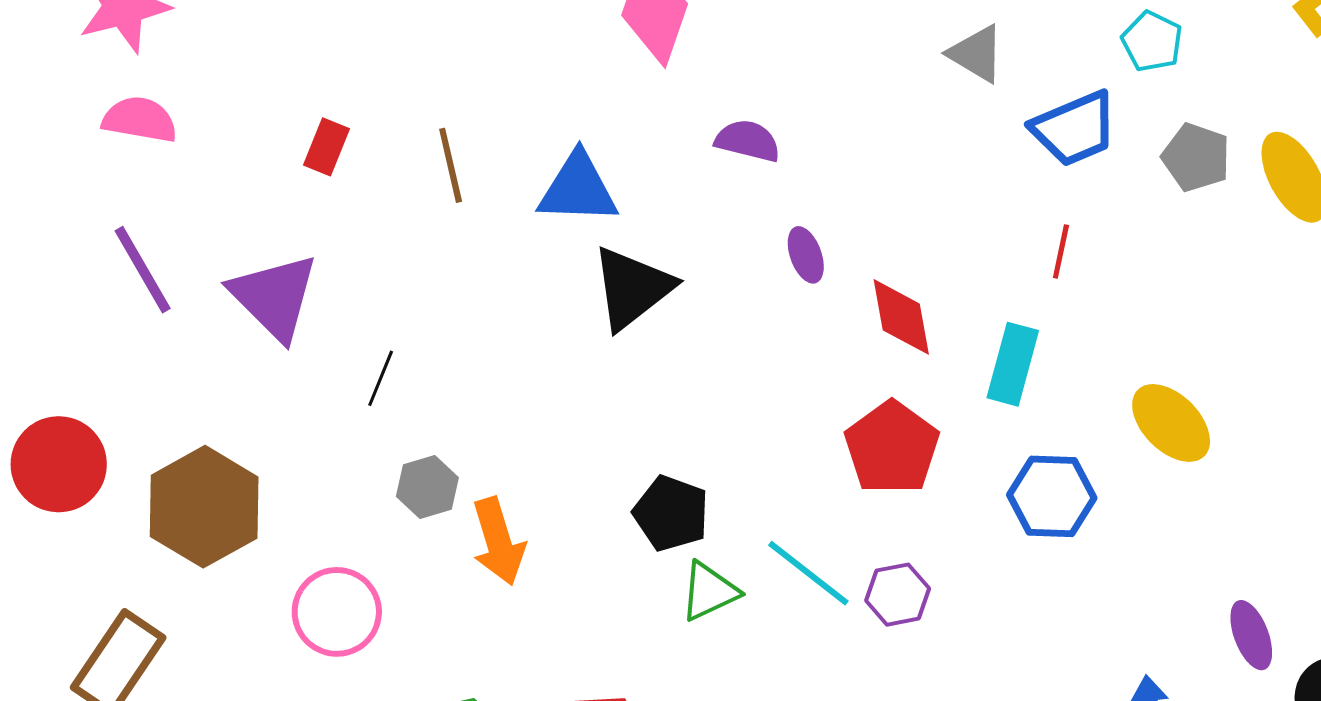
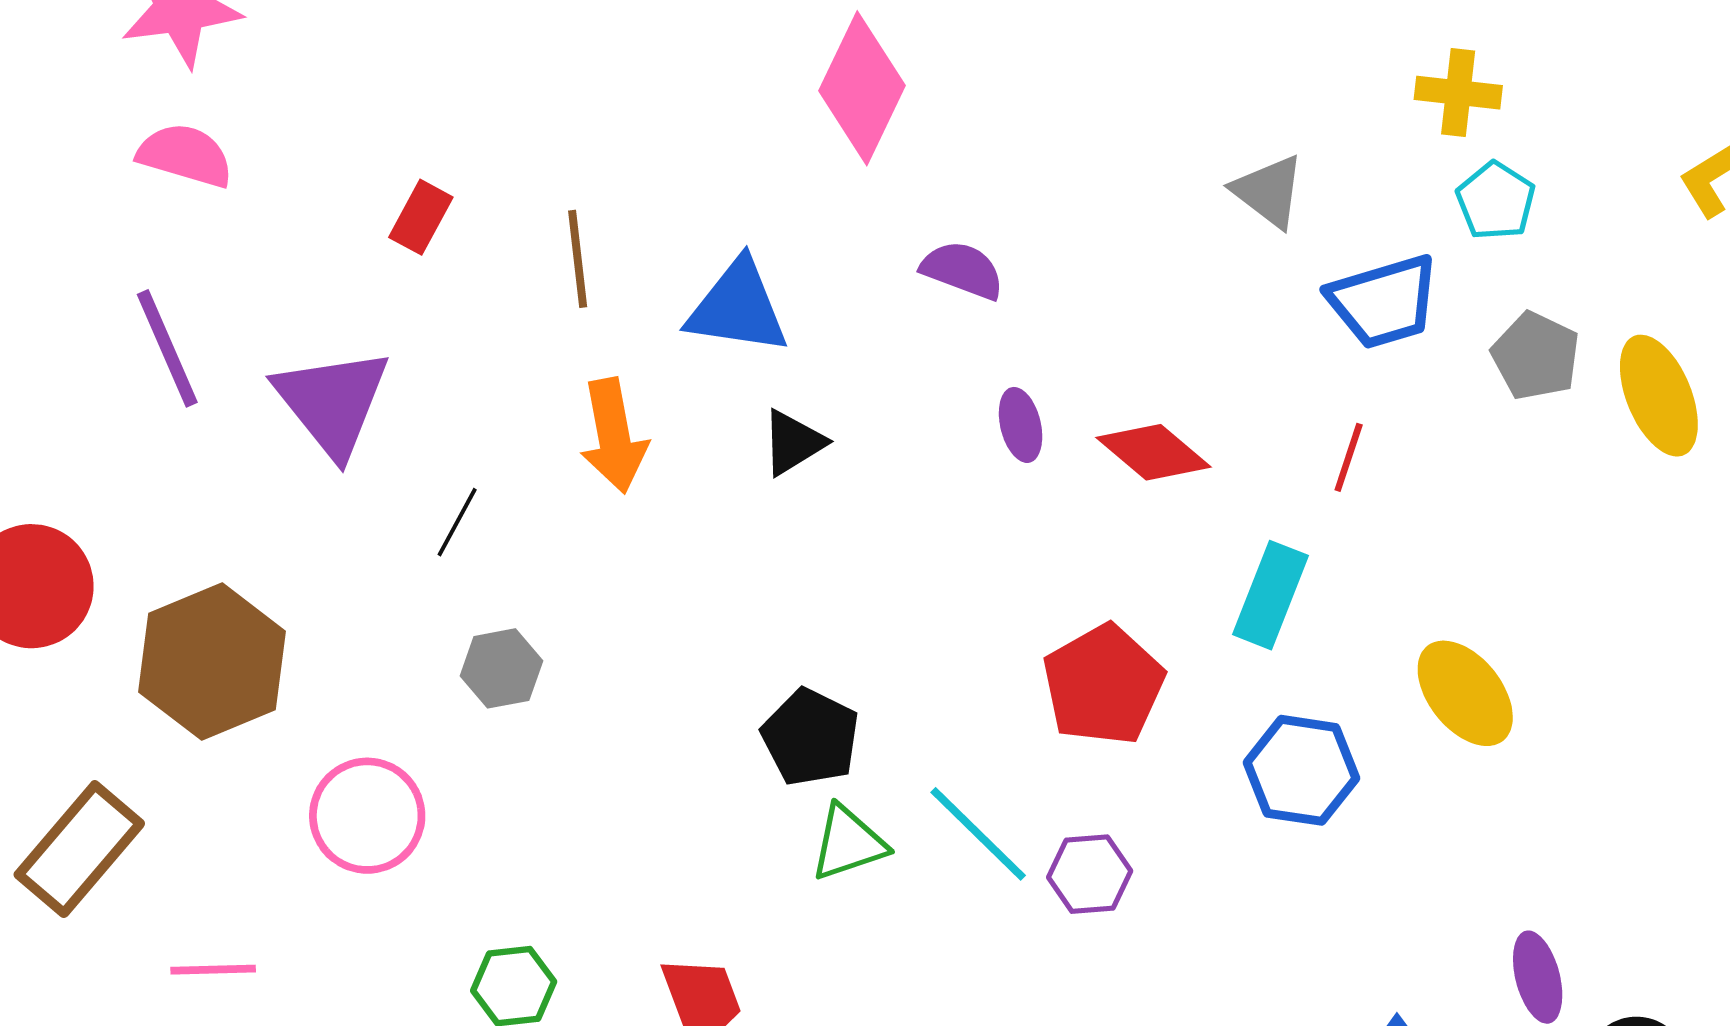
black triangle: (632, 288) -> (793, 442), size x0.6
red diamond: (901, 317) -> (1153, 452), moved, turned -46
orange arrow: (498, 541) -> (614, 436), moved

